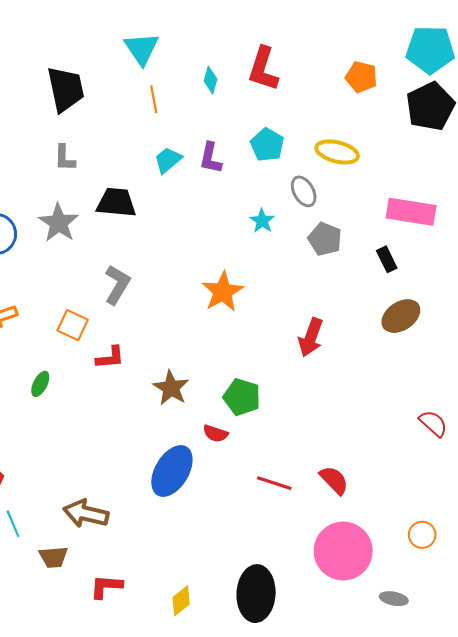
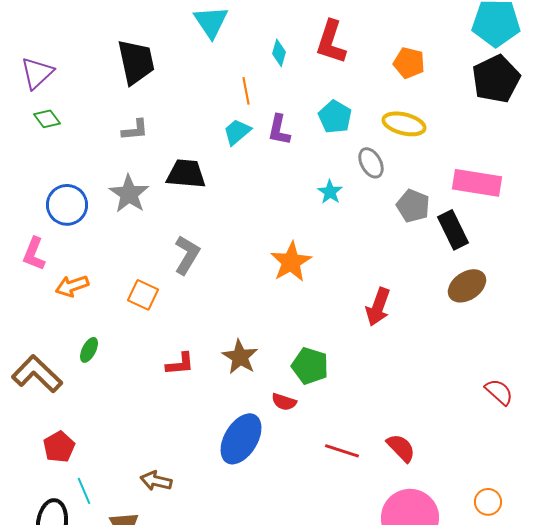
orange pentagon: (361, 77) -> (409, 63), moved
orange line: (154, 99) -> (246, 91), moved
gray L-shape: (65, 158) -> (135, 130), turned -96
gray pentagon: (325, 239) -> (413, 206), moved
black rectangle: (387, 259) -> (453, 230), size x1.5
red L-shape: (110, 358) -> (180, 364), moved
green ellipse: (40, 384) -> (89, 350), moved
brown arrow: (86, 514) -> (156, 481), size x0.7

